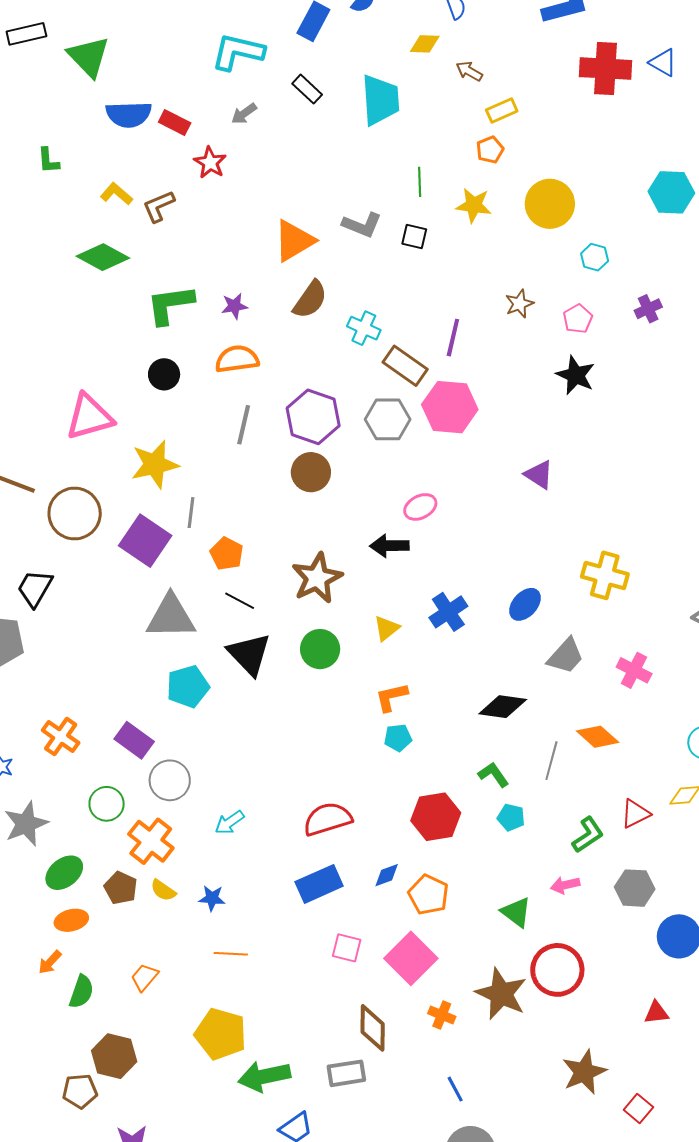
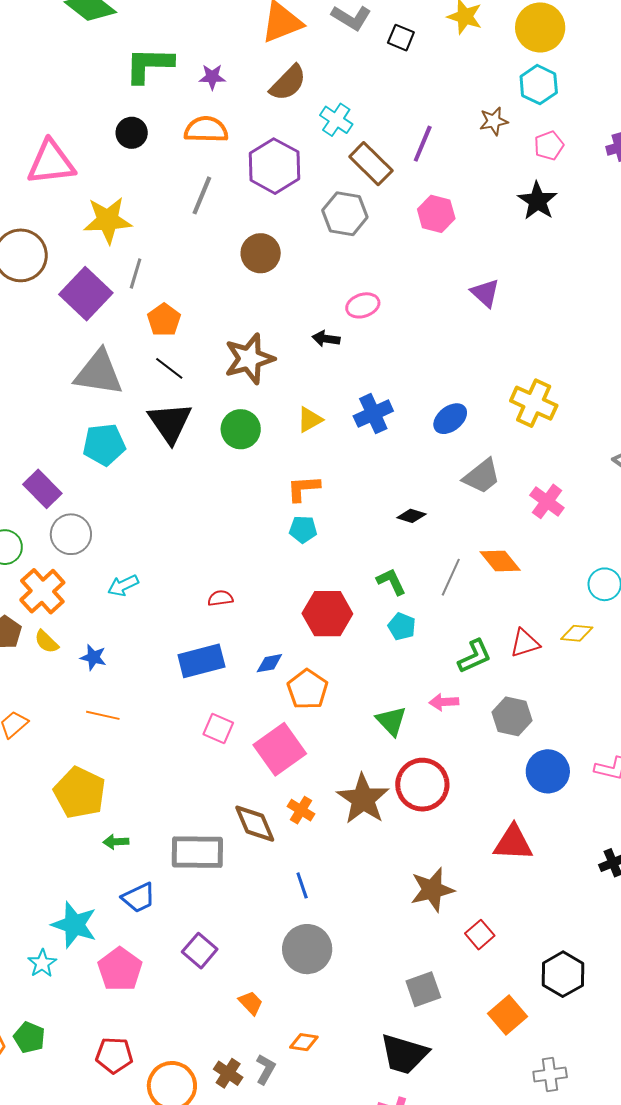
cyan hexagon: (595, 257) -> (539, 85), moved, size x1.4
pink hexagon: (450, 407) -> (436, 214), moved, size x0.7
purple hexagon: (313, 417) -> (274, 166), moved
black arrow: (389, 546) -> (326, 339), size x0.7
black diamond: (503, 707) -> (411, 516), size x0.6
red semicircle: (328, 819) -> (220, 598), size x0.5
red triangle: (656, 1013) -> (513, 843), size x1.6
brown diamond: (373, 1028) -> (255, 824), moved, turned -33
gray rectangle: (346, 1073) -> (197, 852), size x1.4
green arrow: (264, 1076) -> (116, 842), size x0.5

